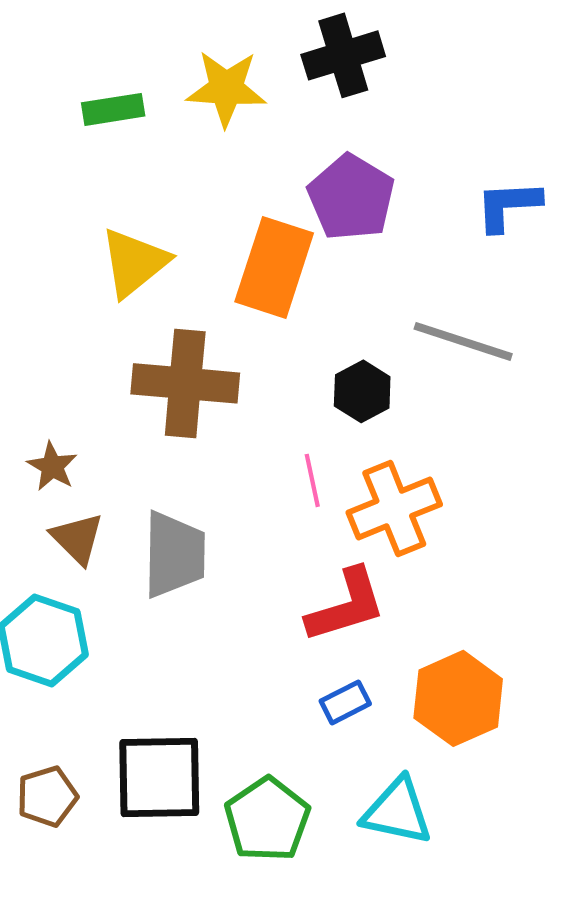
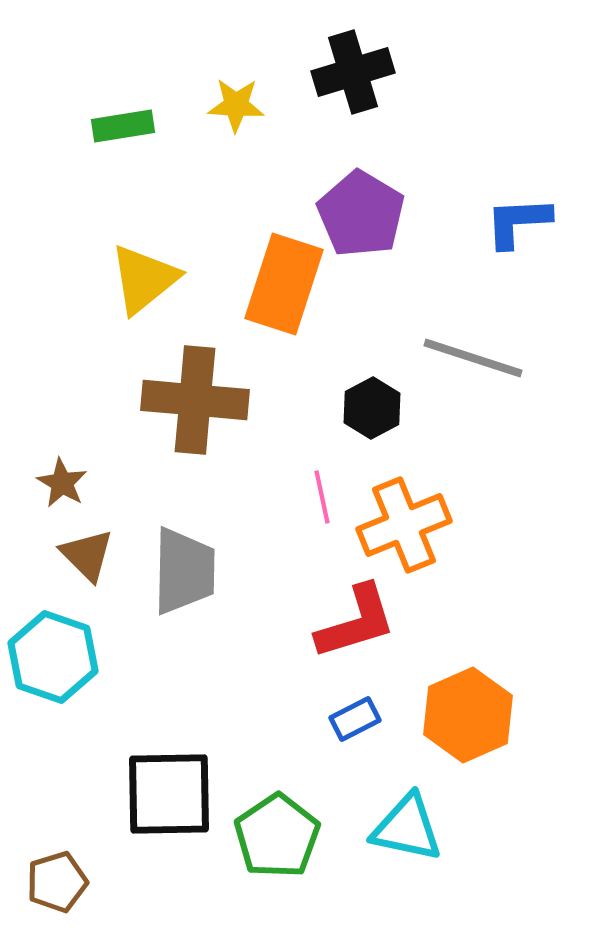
yellow star: (226, 88) -> (236, 105), size x0.7
brown pentagon: (47, 796) -> (57, 882), moved

